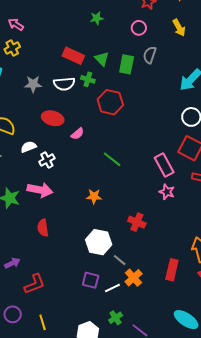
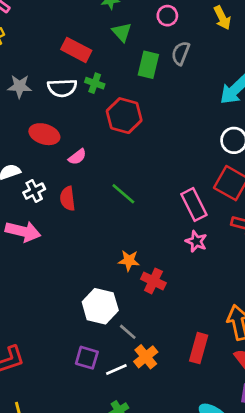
green triangle: (102, 59) -> (122, 32), moved
orange star: (94, 196) -> (129, 261), moved
red semicircle: (43, 228) -> (68, 199), moved

